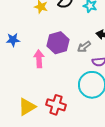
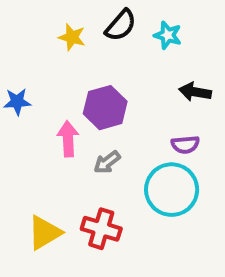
gray arrow: (84, 47) -> (107, 162), moved

